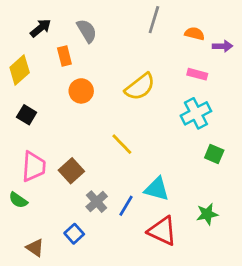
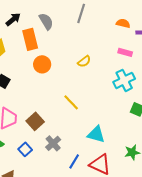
gray line: (154, 20) -> (81, 13), moved
orange rectangle: (64, 56) -> (30, 39), size x1.5
yellow semicircle: (140, 87) -> (84, 61), size x0.6
blue line: (126, 206) -> (74, 161), moved
blue square: (74, 234) -> (25, 149), moved

